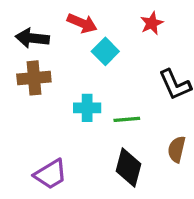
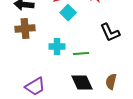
brown semicircle: (177, 149) -> (111, 82), moved
black diamond: (129, 168) -> (82, 83), turned -40

